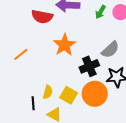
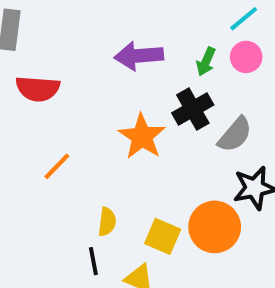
red semicircle: (42, 17) -> (38, 89), moved
black cross: (89, 66) -> (193, 109), moved
yellow semicircle: (48, 92) -> (107, 222), moved

